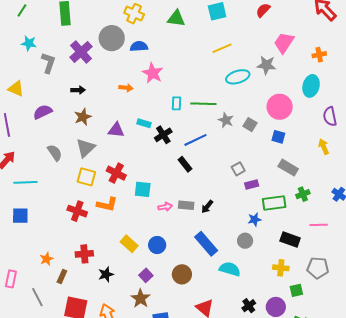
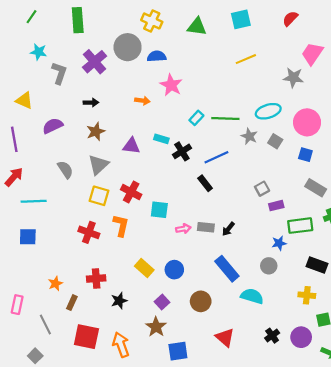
cyan ellipse: (238, 77) -> (268, 111), moved
cyan rectangle: (176, 103) -> (196, 118), turned 40
orange L-shape: (107, 204) -> (121, 225), turned -90

